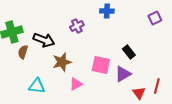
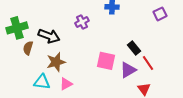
brown star: (62, 62) -> (56, 62), moved
pink triangle: (76, 84) -> (66, 84), moved
red line: (157, 86) -> (148, 63), moved, turned -49

